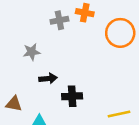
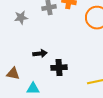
gray star: (32, 52) -> (21, 18), moved

